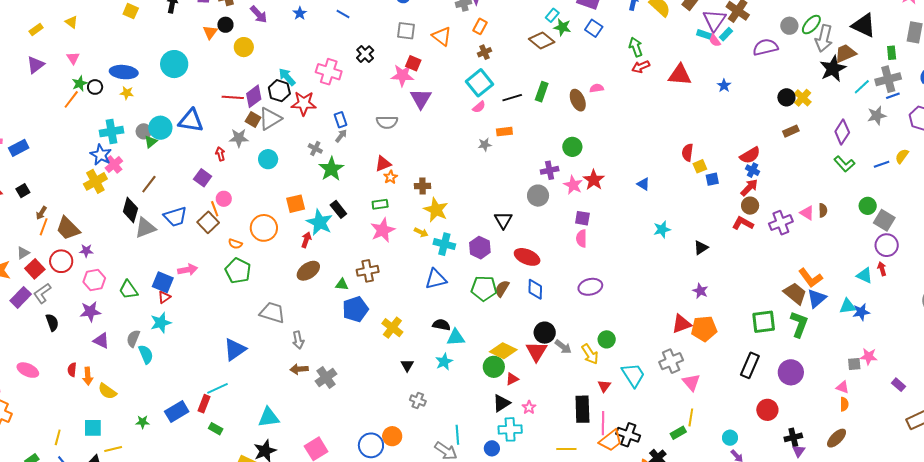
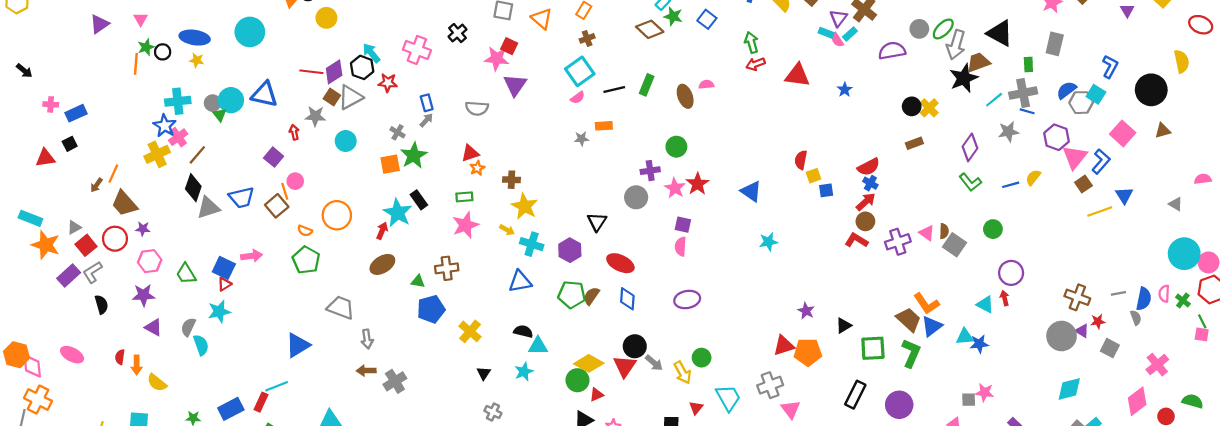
purple triangle: (714, 20) -> (838, 18), size x0.7
blue line: (893, 96) -> (1027, 111), turned 32
orange line: (71, 99) -> (136, 64), turned -36
red star: (304, 103) -> (388, 83), size x0.7
green triangle: (151, 142) -> (220, 115), turned -32
brown line: (149, 184) -> (197, 155), moved
blue triangle: (643, 184) -> (751, 191), size x1.5
black square: (23, 191) -> (70, 144), moved
orange square: (296, 204) -> (390, 164), moved
gray square: (884, 220) -> (954, 245), moved
orange line: (44, 227) -> (113, 174), moved
black triangle: (701, 248) -> (844, 326), moved

